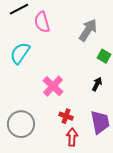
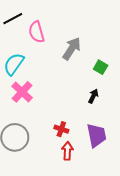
gray arrow: (88, 30) -> (72, 49), moved
pink cross: (53, 86) -> (22, 92), moved

